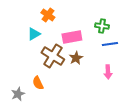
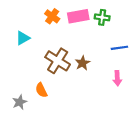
green cross: (102, 26) -> (102, 17), moved
cyan triangle: (34, 34) -> (23, 38), moved
pink rectangle: (72, 37) -> (78, 16), moved

